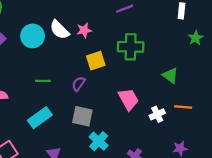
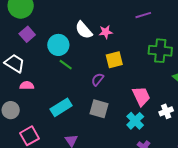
cyan circle: (33, 36) -> (58, 45), moved
green cross: (131, 47) -> (160, 51), moved
green line: (43, 81) -> (66, 65), moved, turned 32
cyan cross: (99, 141) -> (135, 121), moved

